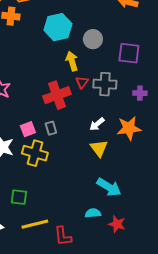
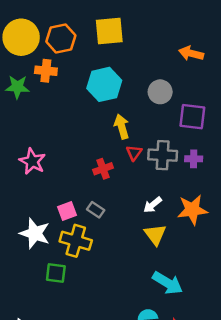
gray circle: (93, 39) -> (160, 92), moved
purple cross: (140, 93) -> (194, 159), moved
red cross: (57, 95) -> (103, 169), size x0.6
gray rectangle: (51, 128) -> (96, 210), turned -40
green square: (19, 197) -> (56, 273), moved

